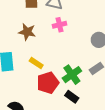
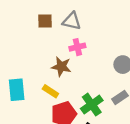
brown star: (27, 32) -> (61, 67), moved

